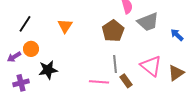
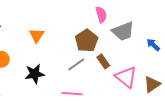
gray line: (115, 64) -> (76, 65), moved, turned 60
black star: (48, 70) -> (35, 74), moved
brown rectangle: (126, 81) -> (103, 61), moved

